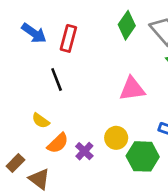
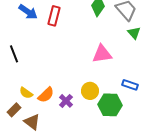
black line: (57, 80) -> (14, 54), moved
yellow semicircle: (41, 121) -> (26, 93), moved

